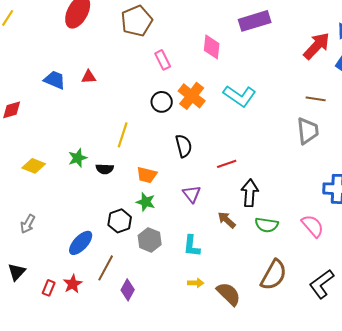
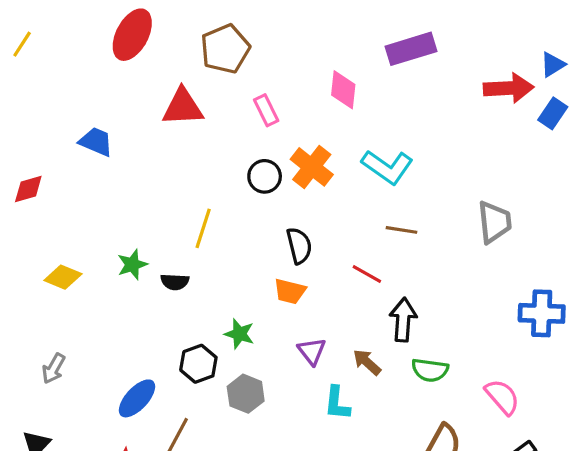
red arrow: (317, 46) -> (509, 88), turned 44
red triangle: (89, 77) -> (183, 107), moved, size x1.8
brown line: (316, 99) -> (402, 230), moved
red line: (227, 164) -> (367, 274), turned 48
orange trapezoid: (147, 175) -> (290, 291), moved
purple triangle: (192, 194) -> (312, 351), moved
pink semicircle: (313, 226) -> (502, 397), moved
cyan L-shape: (192, 246) -> (337, 403), moved

